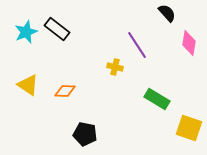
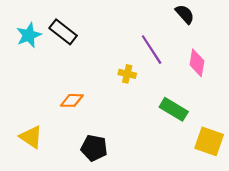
pink diamond: (189, 43) -> (197, 63), moved
yellow triangle: (28, 85) -> (31, 137), moved

